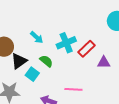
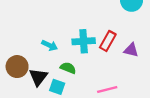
cyan cross: (66, 43) -> (84, 41), turned 36
purple triangle: (104, 62) -> (131, 50), turned 32

